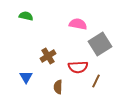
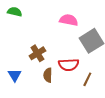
brown semicircle: (58, 87) -> (48, 75), moved

